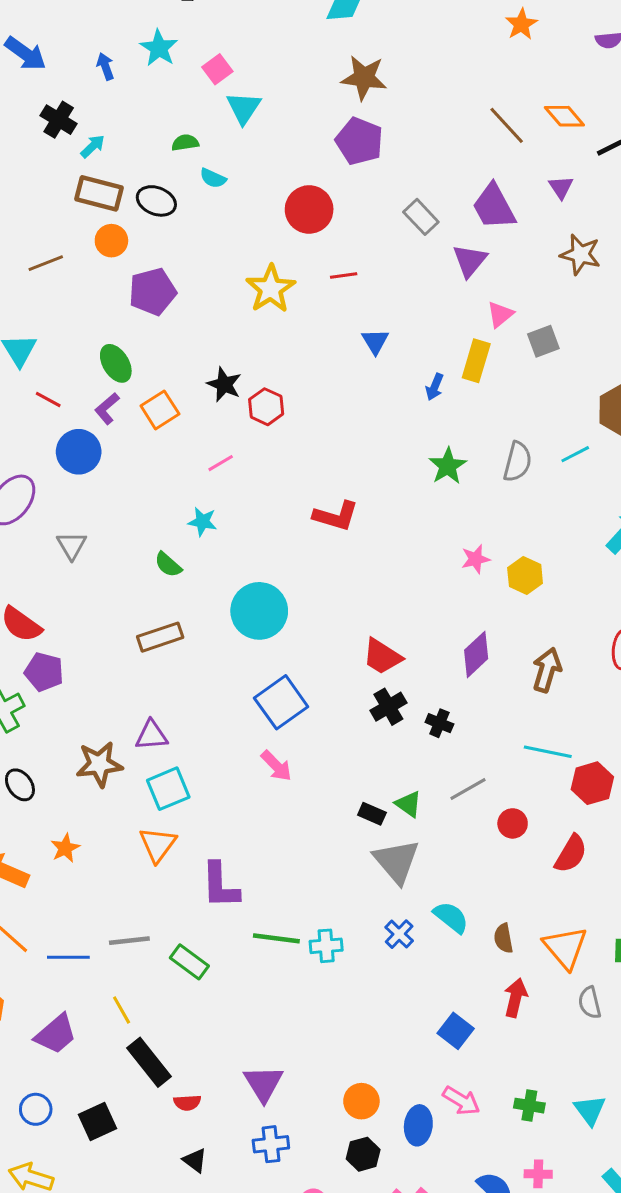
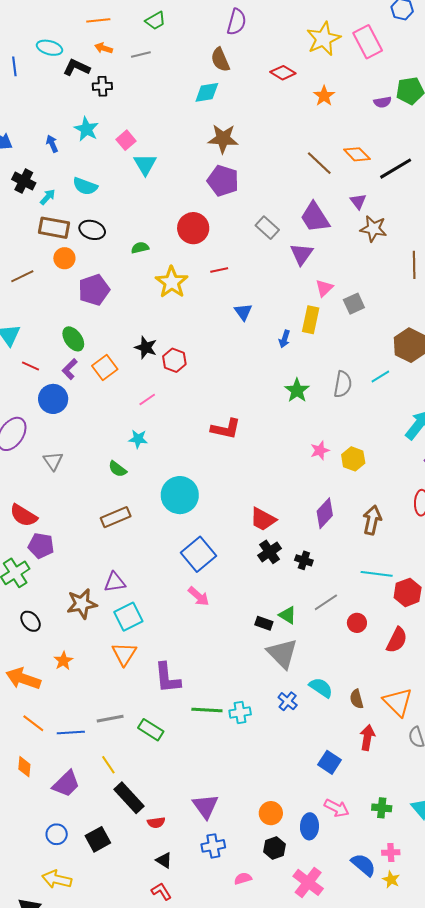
green semicircle: (185, 143) -> (140, 248), moved
cyan semicircle: (213, 178) -> (85, 186), moved, size x1.4
brown star: (580, 254) -> (373, 229), moved

